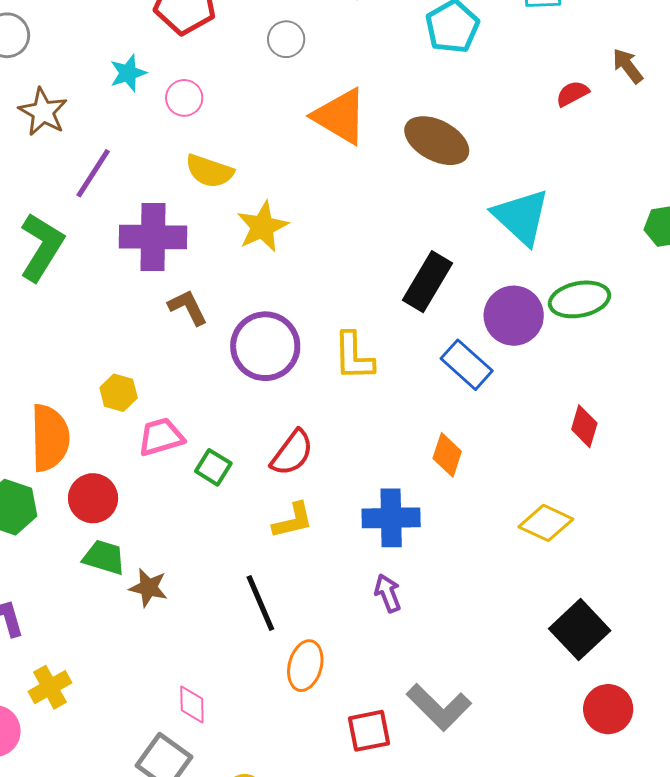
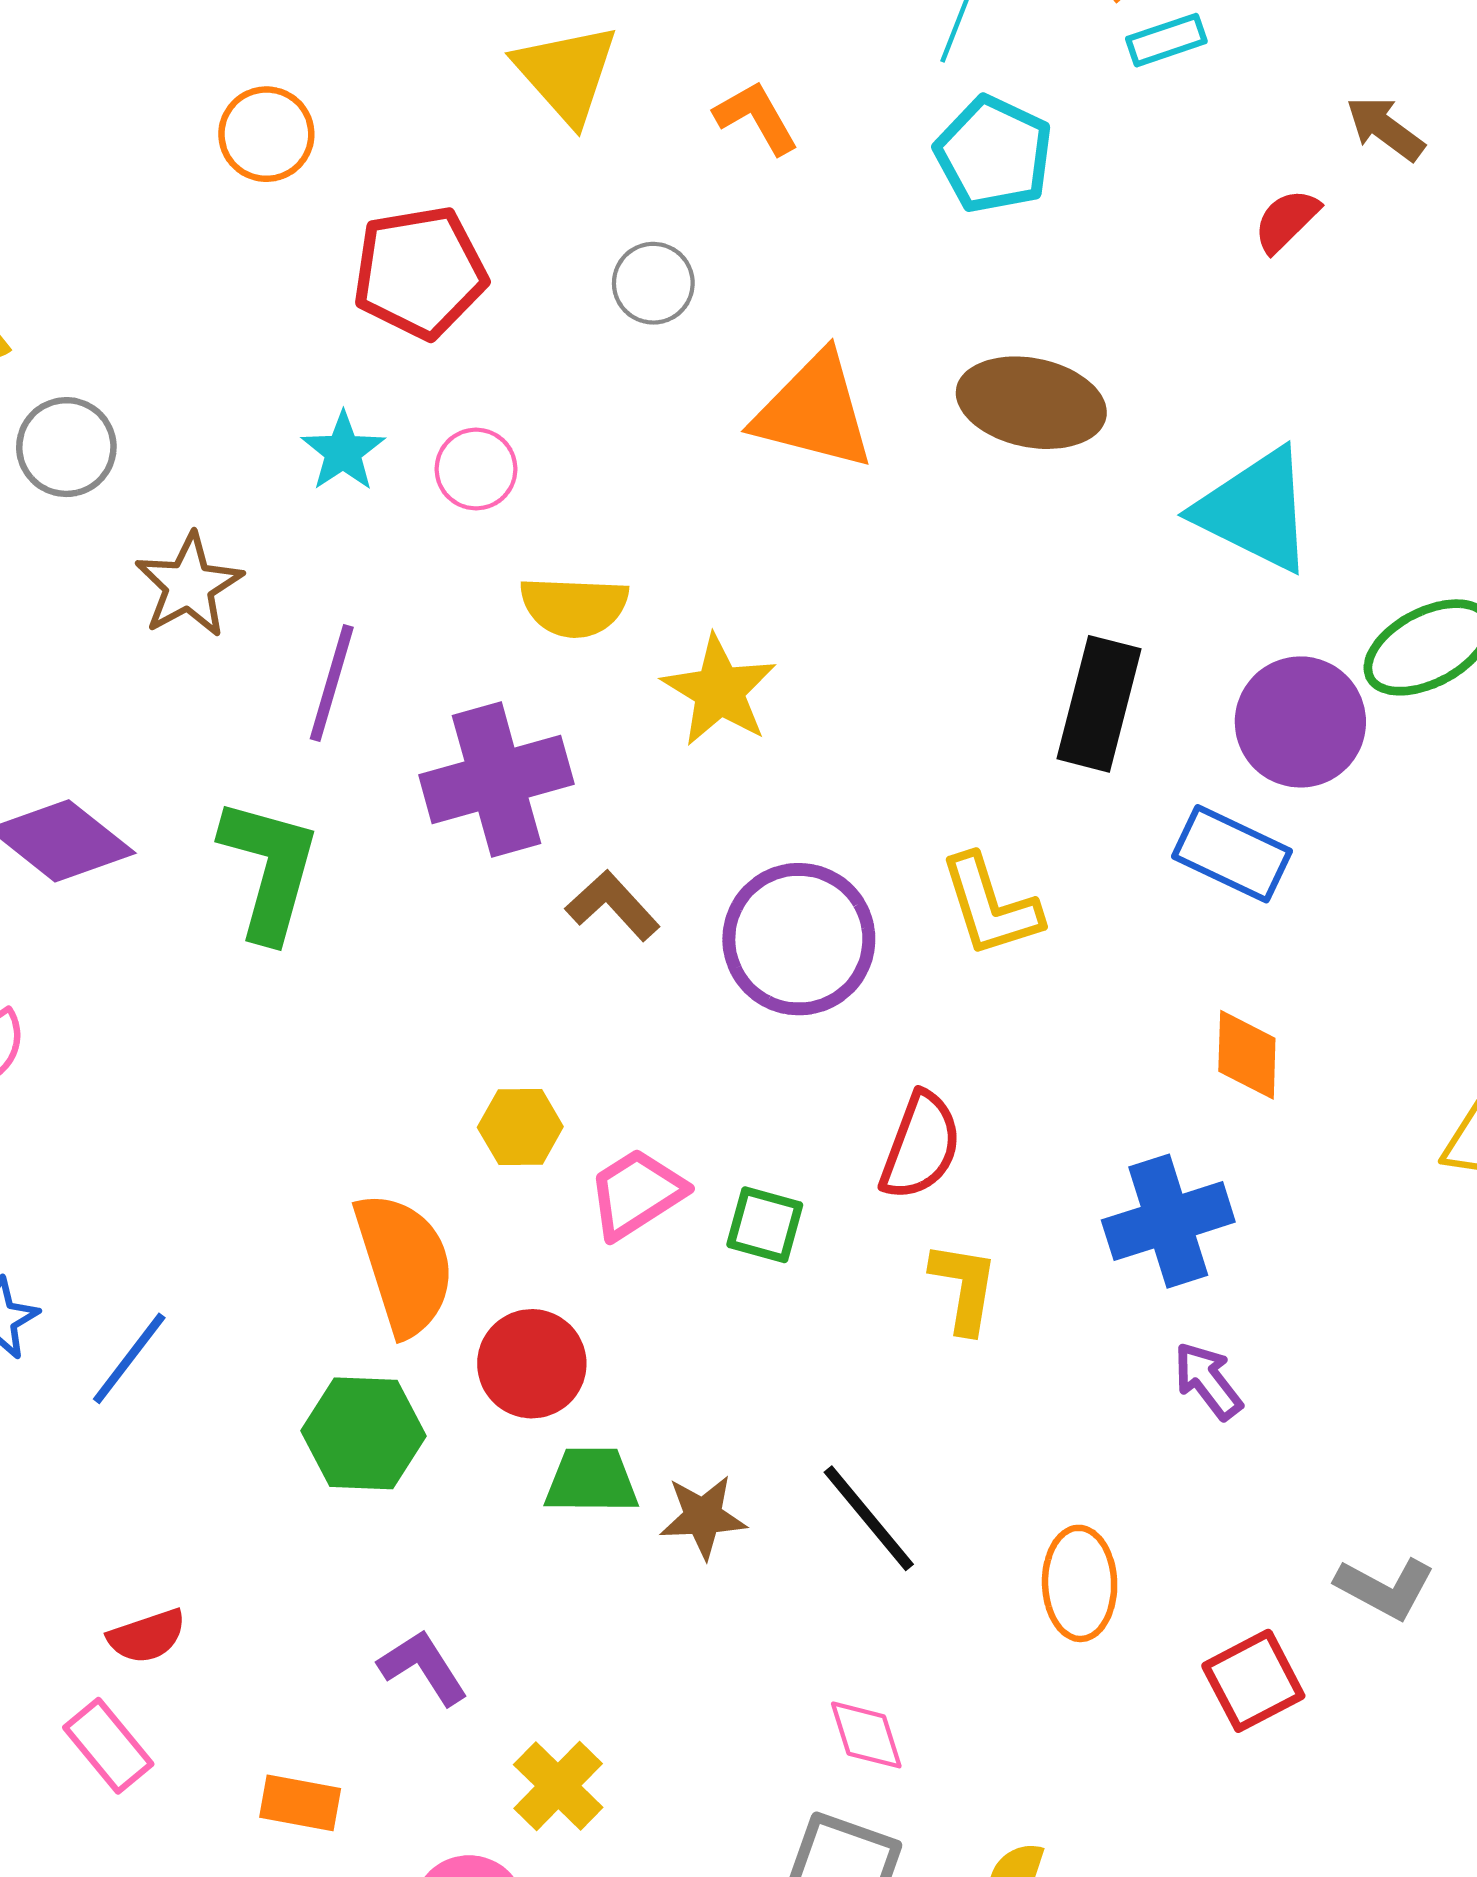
brown star: (43, 112) -> (189, 585), turned 30
yellow L-shape: (293, 521) -> (964, 1287), turned -51
black line: (260, 603) -> (869, 1518), moved
gray L-shape: (439, 707) -> (1385, 1588), size x0.7

